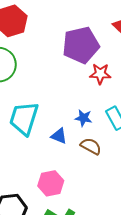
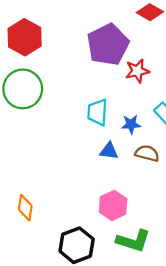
cyan trapezoid: (24, 118) -> (98, 112), moved, size x0.7

